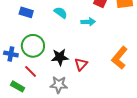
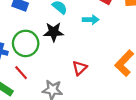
black star: (60, 57) -> (54, 32), moved

